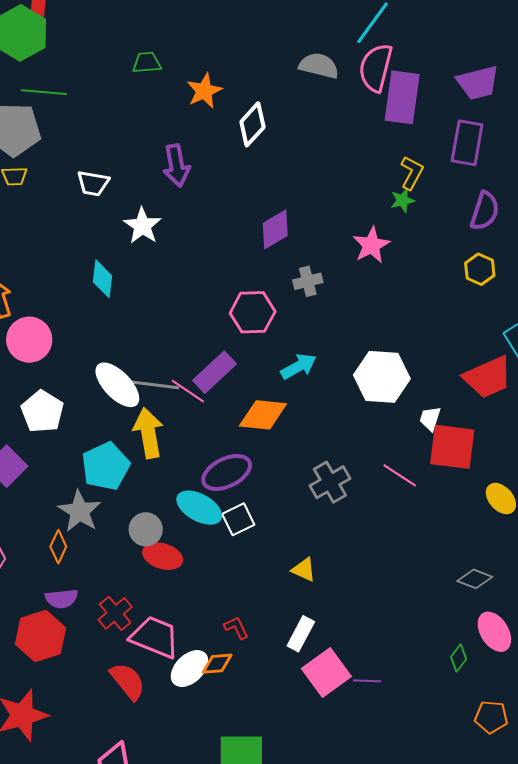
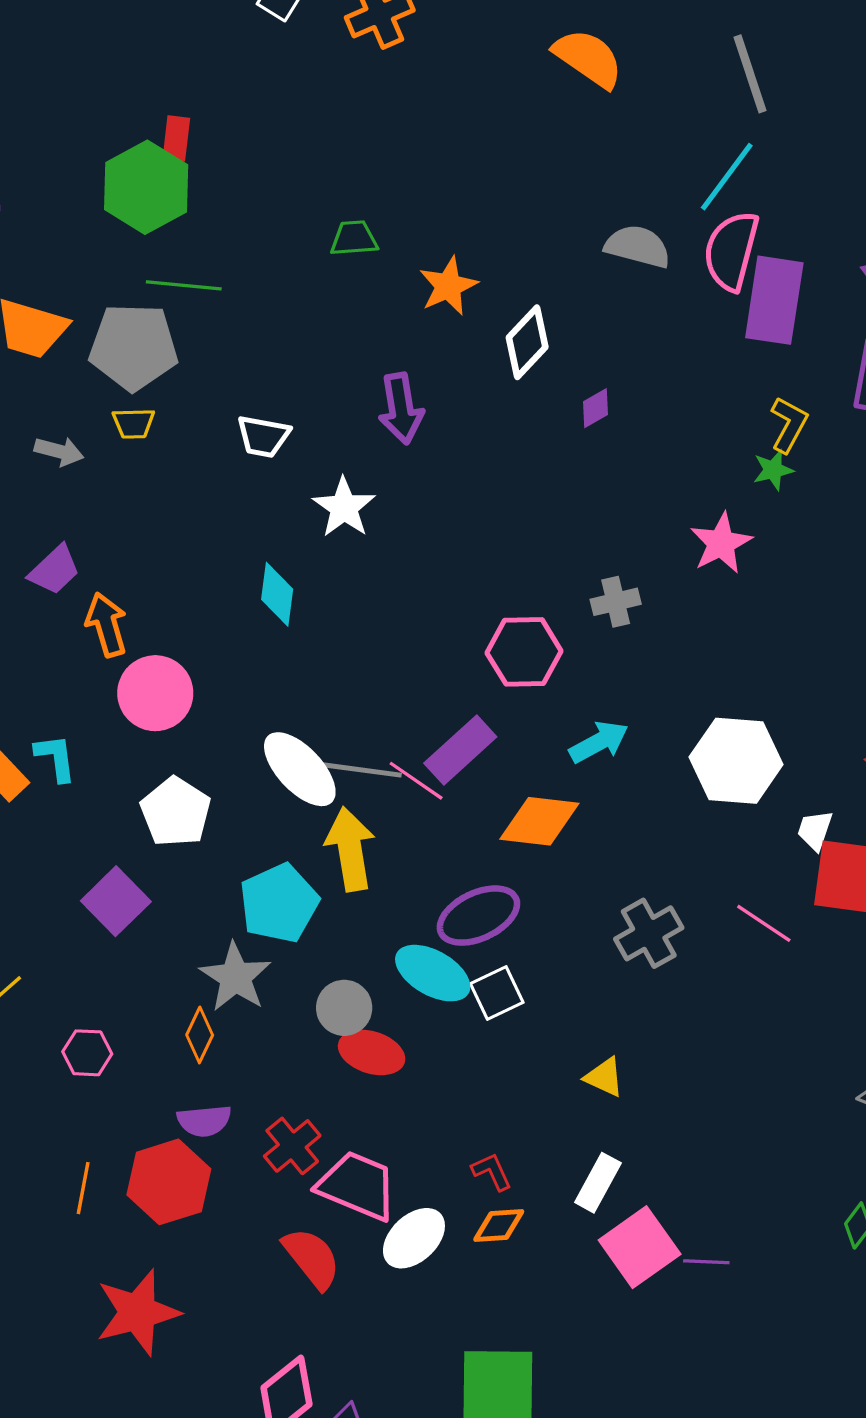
purple diamond: (275, 229) -> (595, 408), moved, size x0.6
orange diamond: (217, 664) -> (499, 1226), moved

